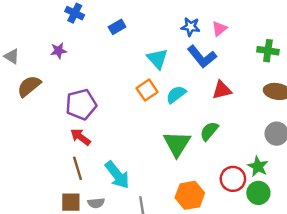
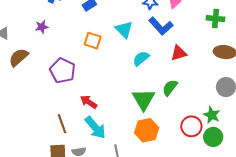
orange square: (147, 90) -> (93, 41), moved, turned -36
purple pentagon: (81, 105) -> (63, 71), turned -30
red arrow: (80, 137) -> (89, 102), moved
orange hexagon: (190, 195) -> (147, 130), moved

